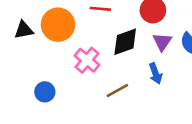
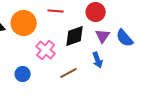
blue circle: (45, 92) -> (23, 74), moved

